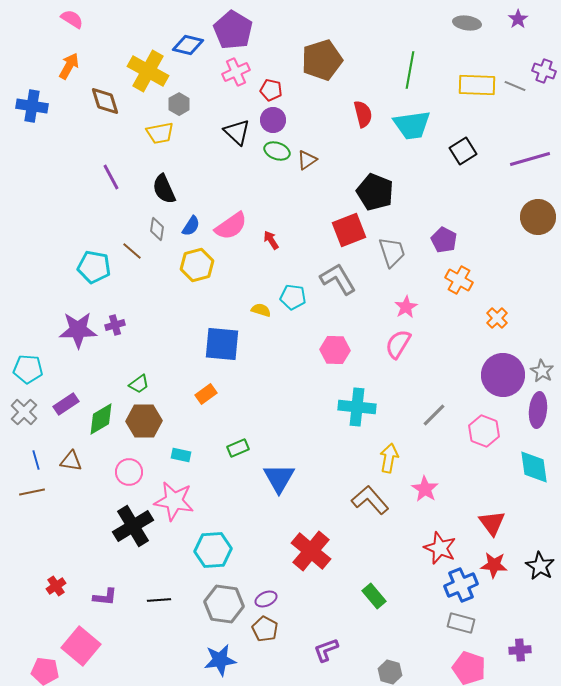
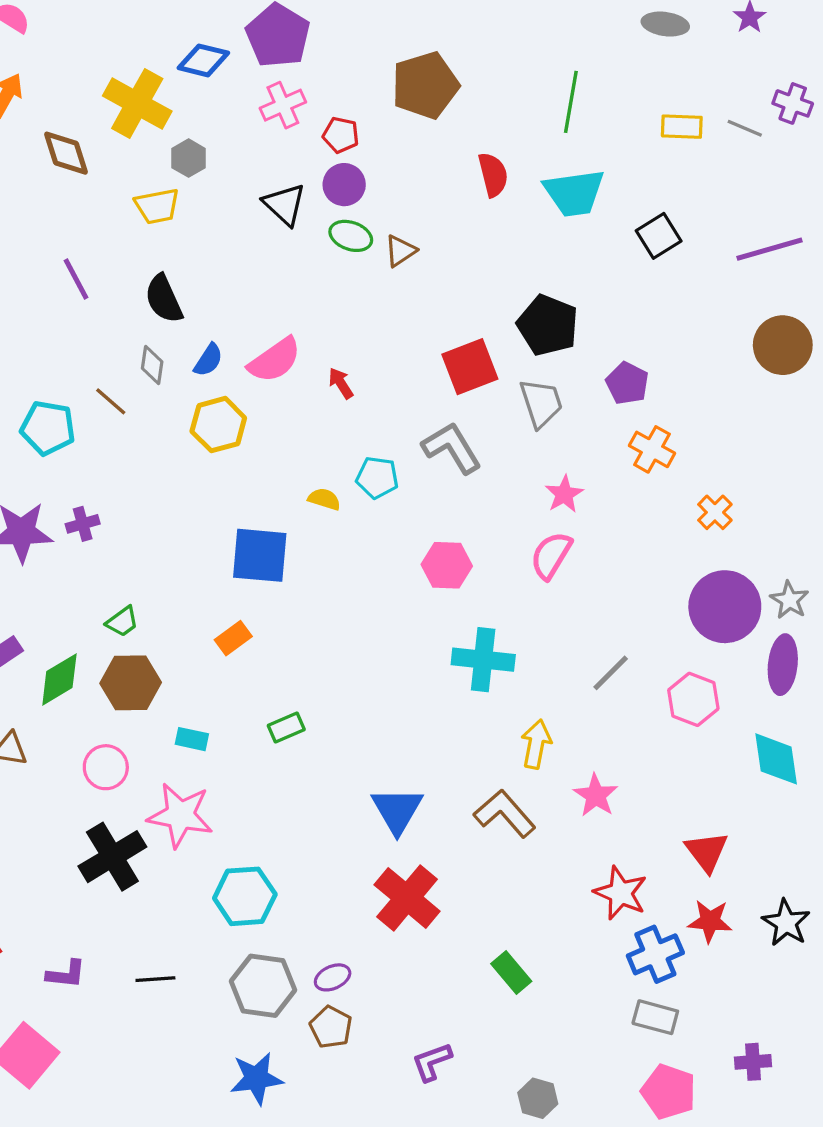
yellow rectangle: (477, 85) -> (682, 127), size x0.7
black pentagon: (375, 192) -> (548, 325), moved
blue triangle: (279, 478) -> (397, 810), moved

